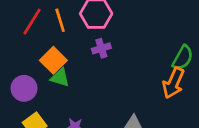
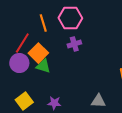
red line: (32, 22) -> (22, 43), moved
purple circle: (24, 88) -> (19, 63), moved

